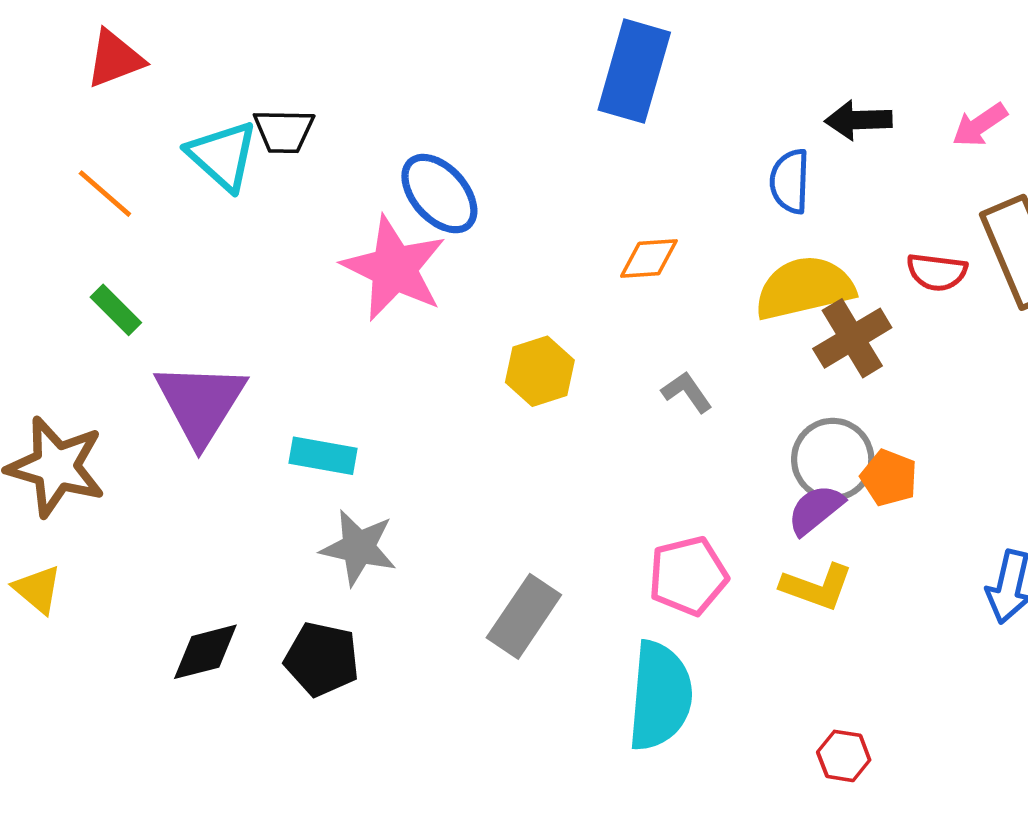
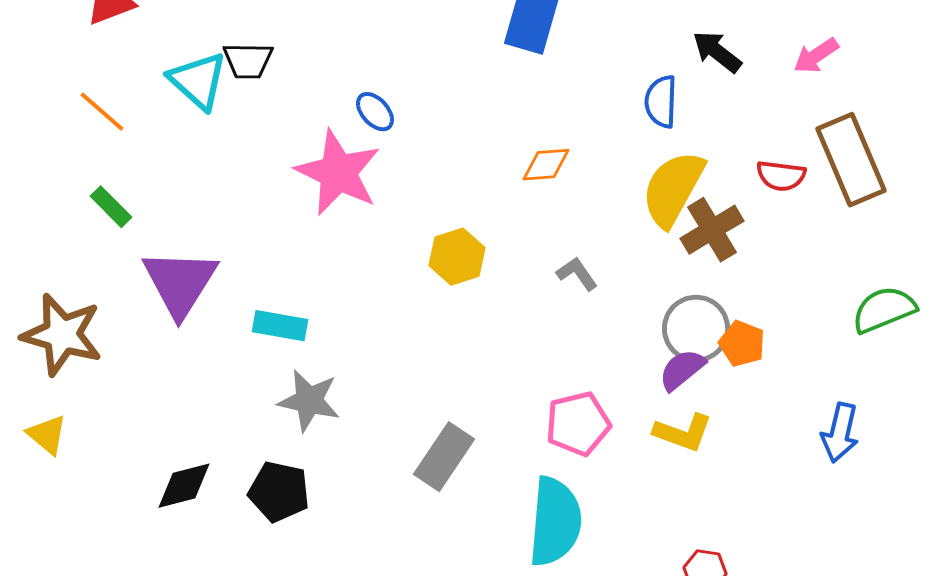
black arrow: (858, 120) -> (717, 52), turned 40
blue ellipse: (439, 194) -> (375, 112), size x0.6
yellow semicircle: (805, 288) -> (673, 189), turned -48

